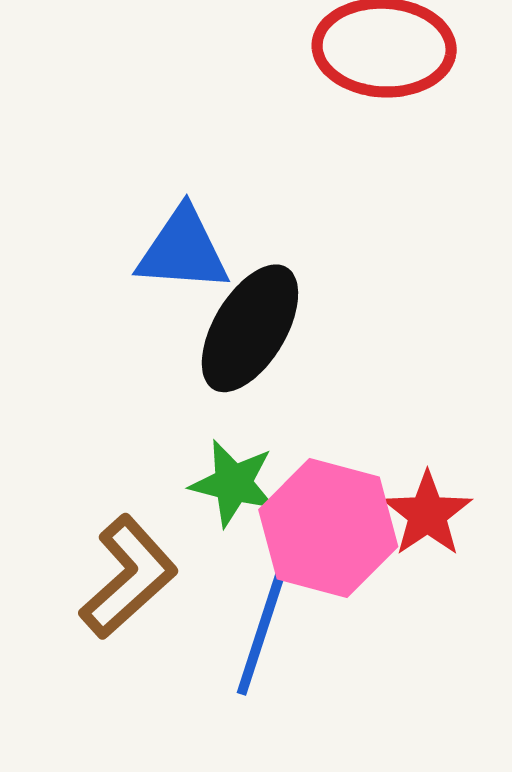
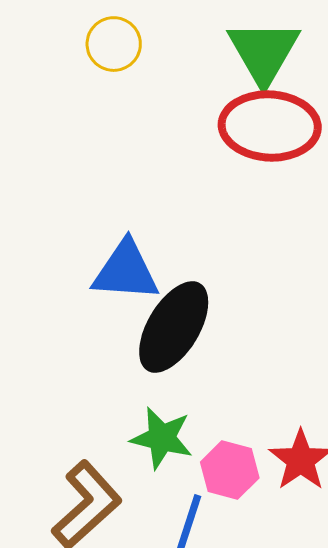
pink hexagon: (328, 528) -> (230, 470), size x0.6

